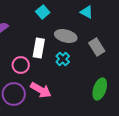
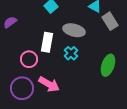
gray rectangle: (97, 47) -> (110, 21), moved
green ellipse: (100, 89) -> (108, 65), moved

